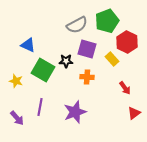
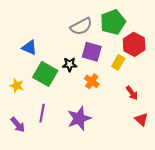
yellow rectangle: (112, 59) -> (118, 62), turned 72
orange cross: (87, 77) -> (92, 81), turned 32
red triangle: (134, 113) -> (141, 119), turned -40

